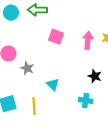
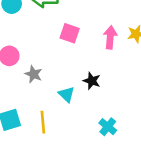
black star: (95, 76) -> (92, 81), moved
cyan cross: (86, 100) -> (108, 127), moved, turned 32

